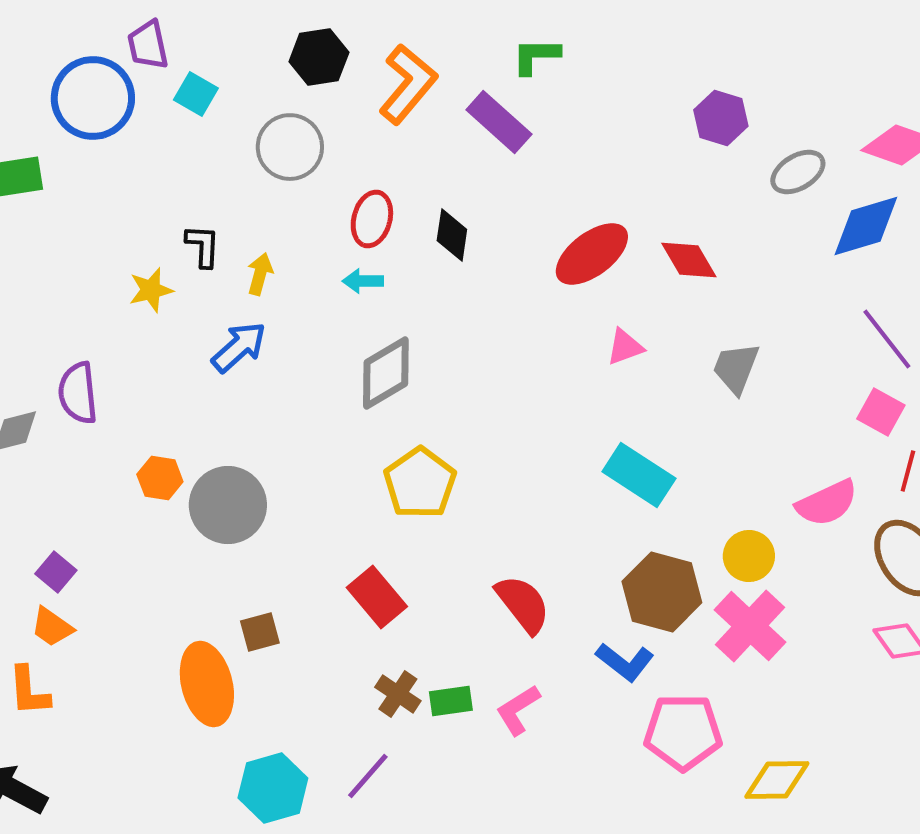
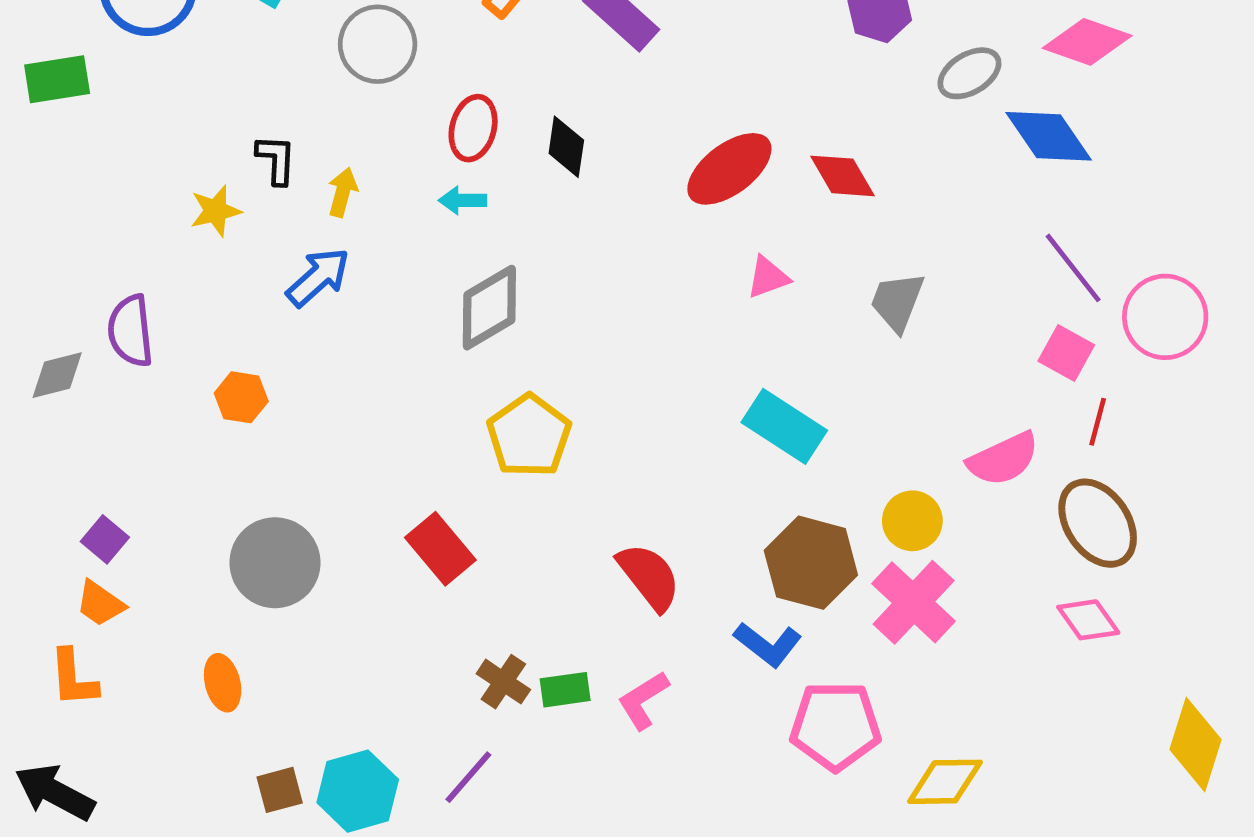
blue diamond: (866, 226) -> (1049, 136), turned 72
orange hexagon: (160, 478) -> (241, 397), moved
gray circle: (228, 505) -> (275, 563), moved
red rectangle: (377, 597) -> (440, 549), moved
brown square: (260, 632) -> (280, 790), moved
orange ellipse: (207, 684) -> (223, 683), moved, size x0.6

